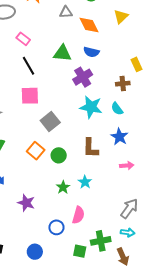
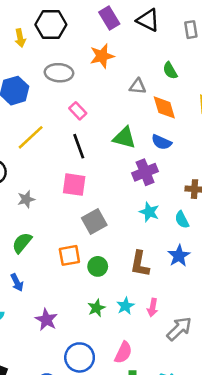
cyan star: (91, 107) -> (149, 212), size x0.7
orange square: (36, 151) -> (69, 255), turned 30
pink arrow: (127, 166) -> (153, 308), moved, turned 96
gray arrow: (129, 209) -> (179, 329), moved
pink semicircle: (78, 215) -> (123, 353), moved
blue circle: (56, 227) -> (80, 357), size x1.5

